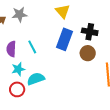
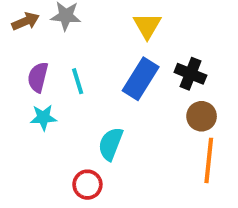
brown circle: (88, 53) -> (202, 116), moved
cyan semicircle: (36, 79) -> (111, 144), moved, turned -60
red circle: (17, 89) -> (87, 185), moved

